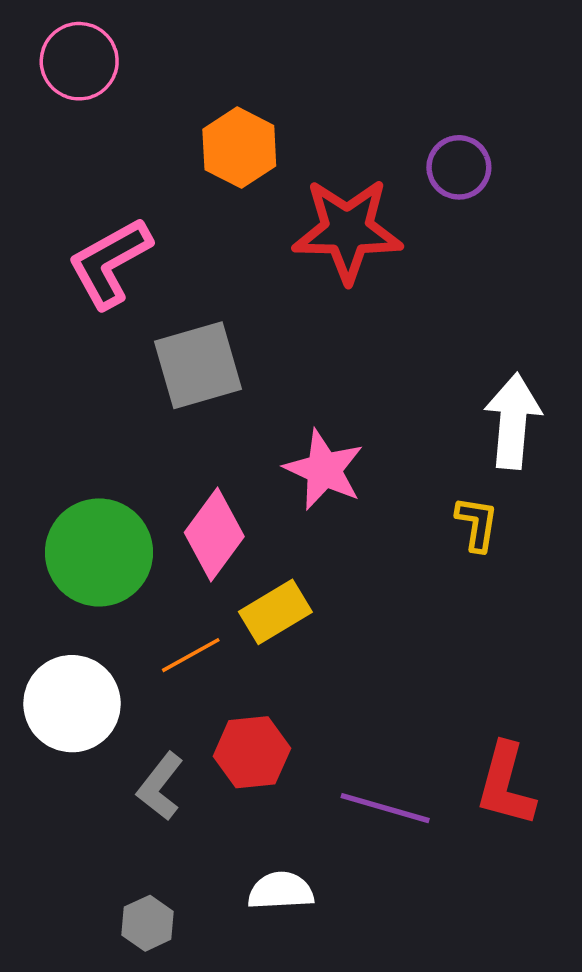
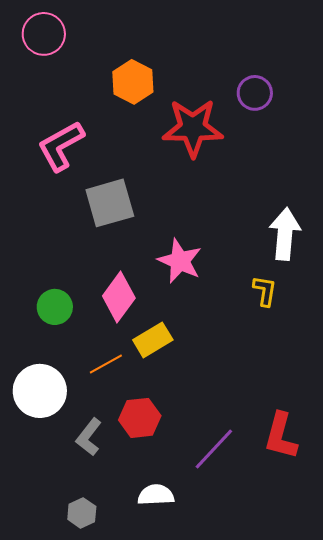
green circle: (99, 552) -> (55, 307), size x0.6
purple line: (385, 808) -> (214, 449), turned -63

